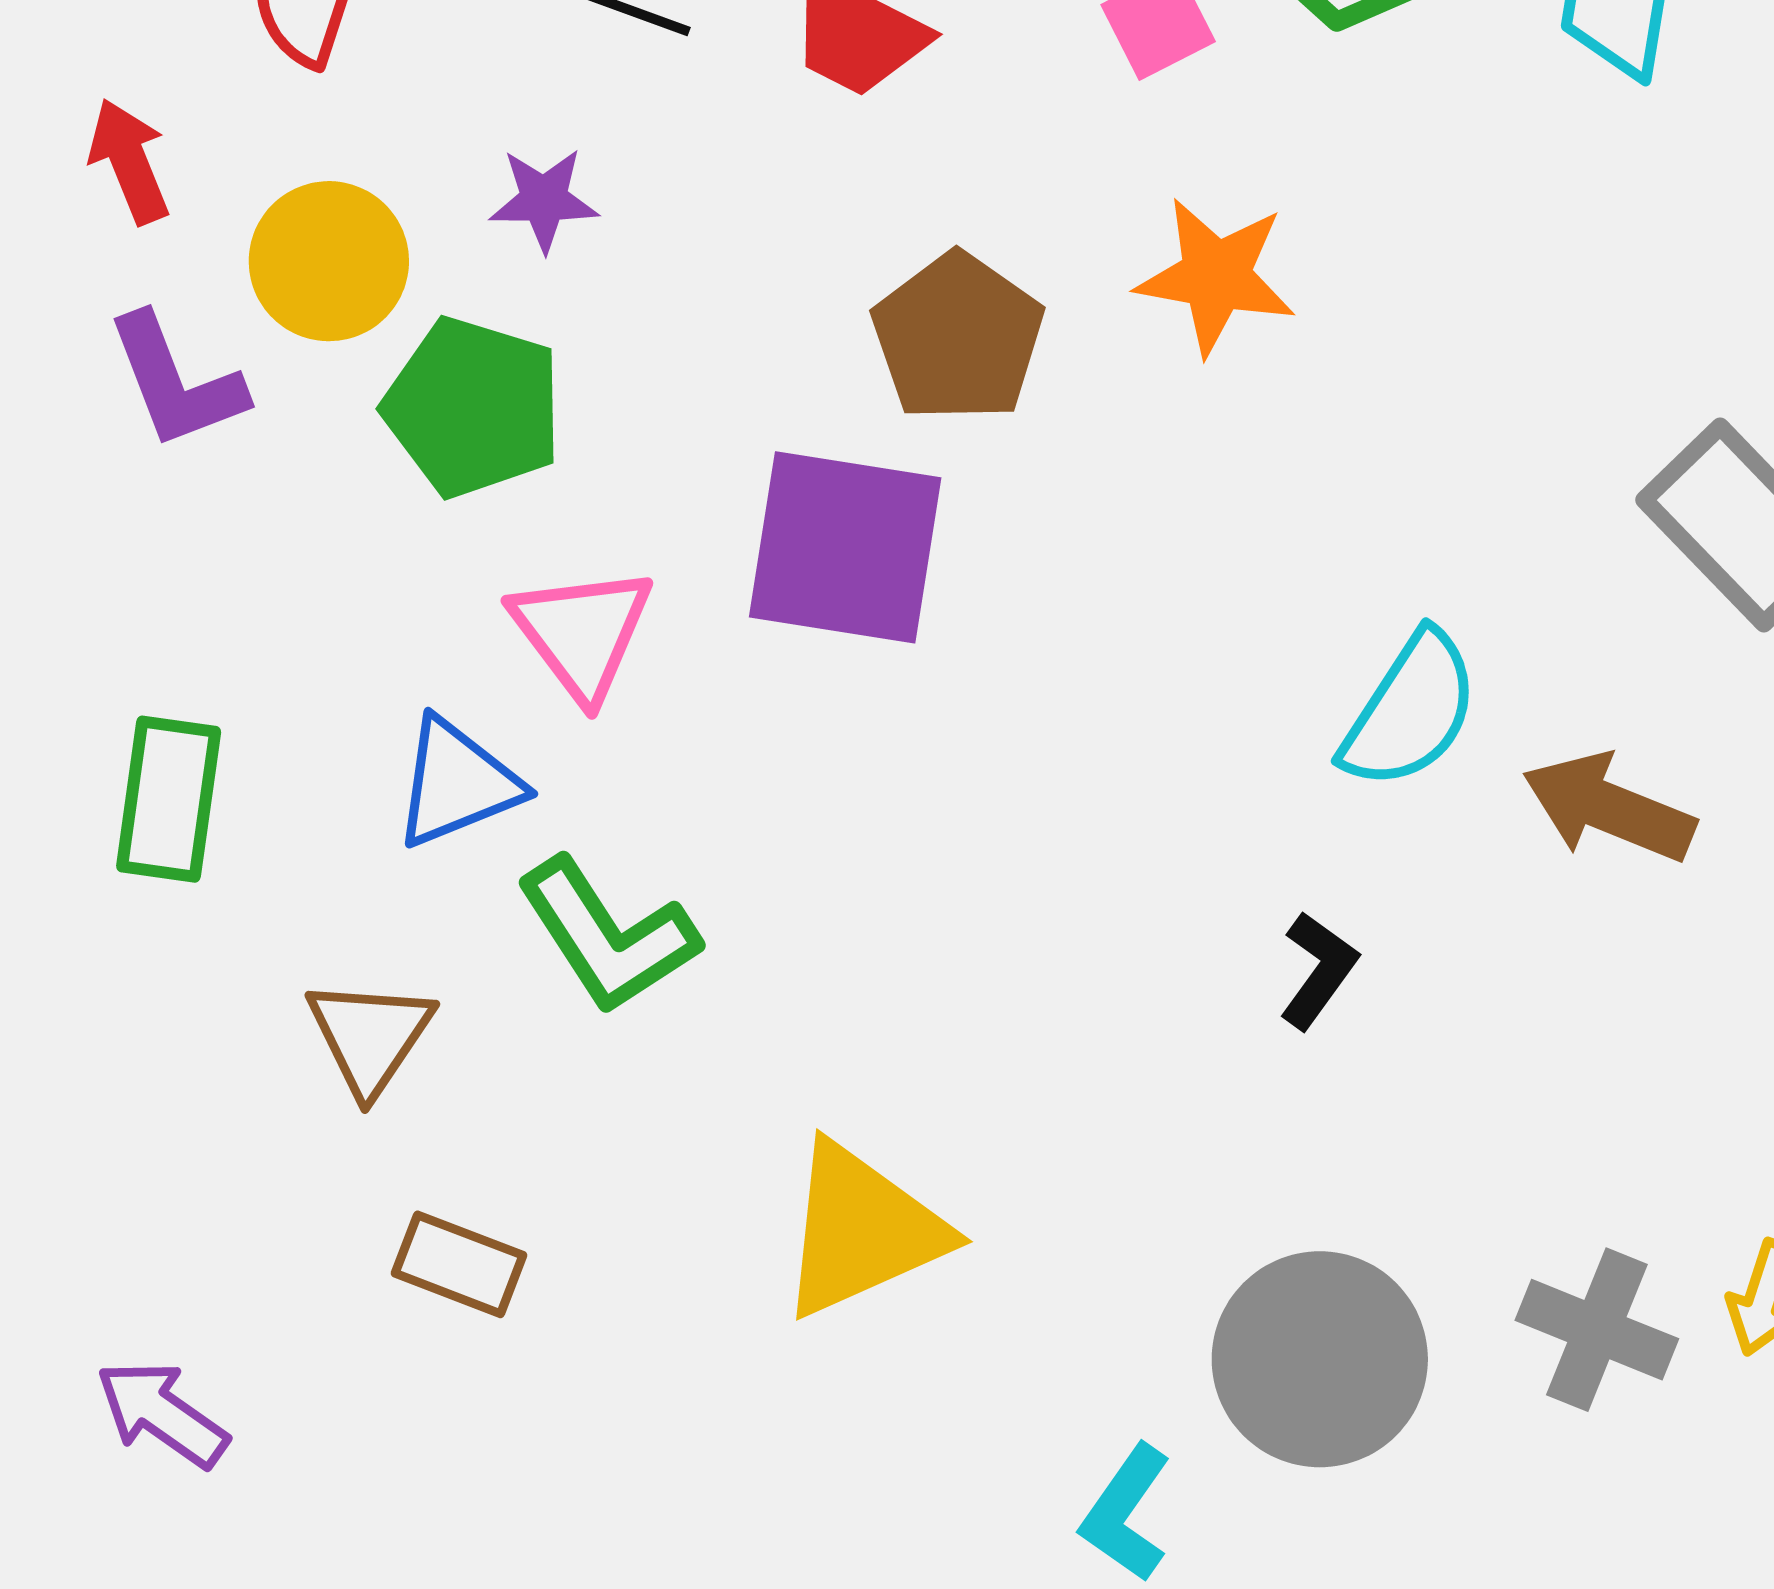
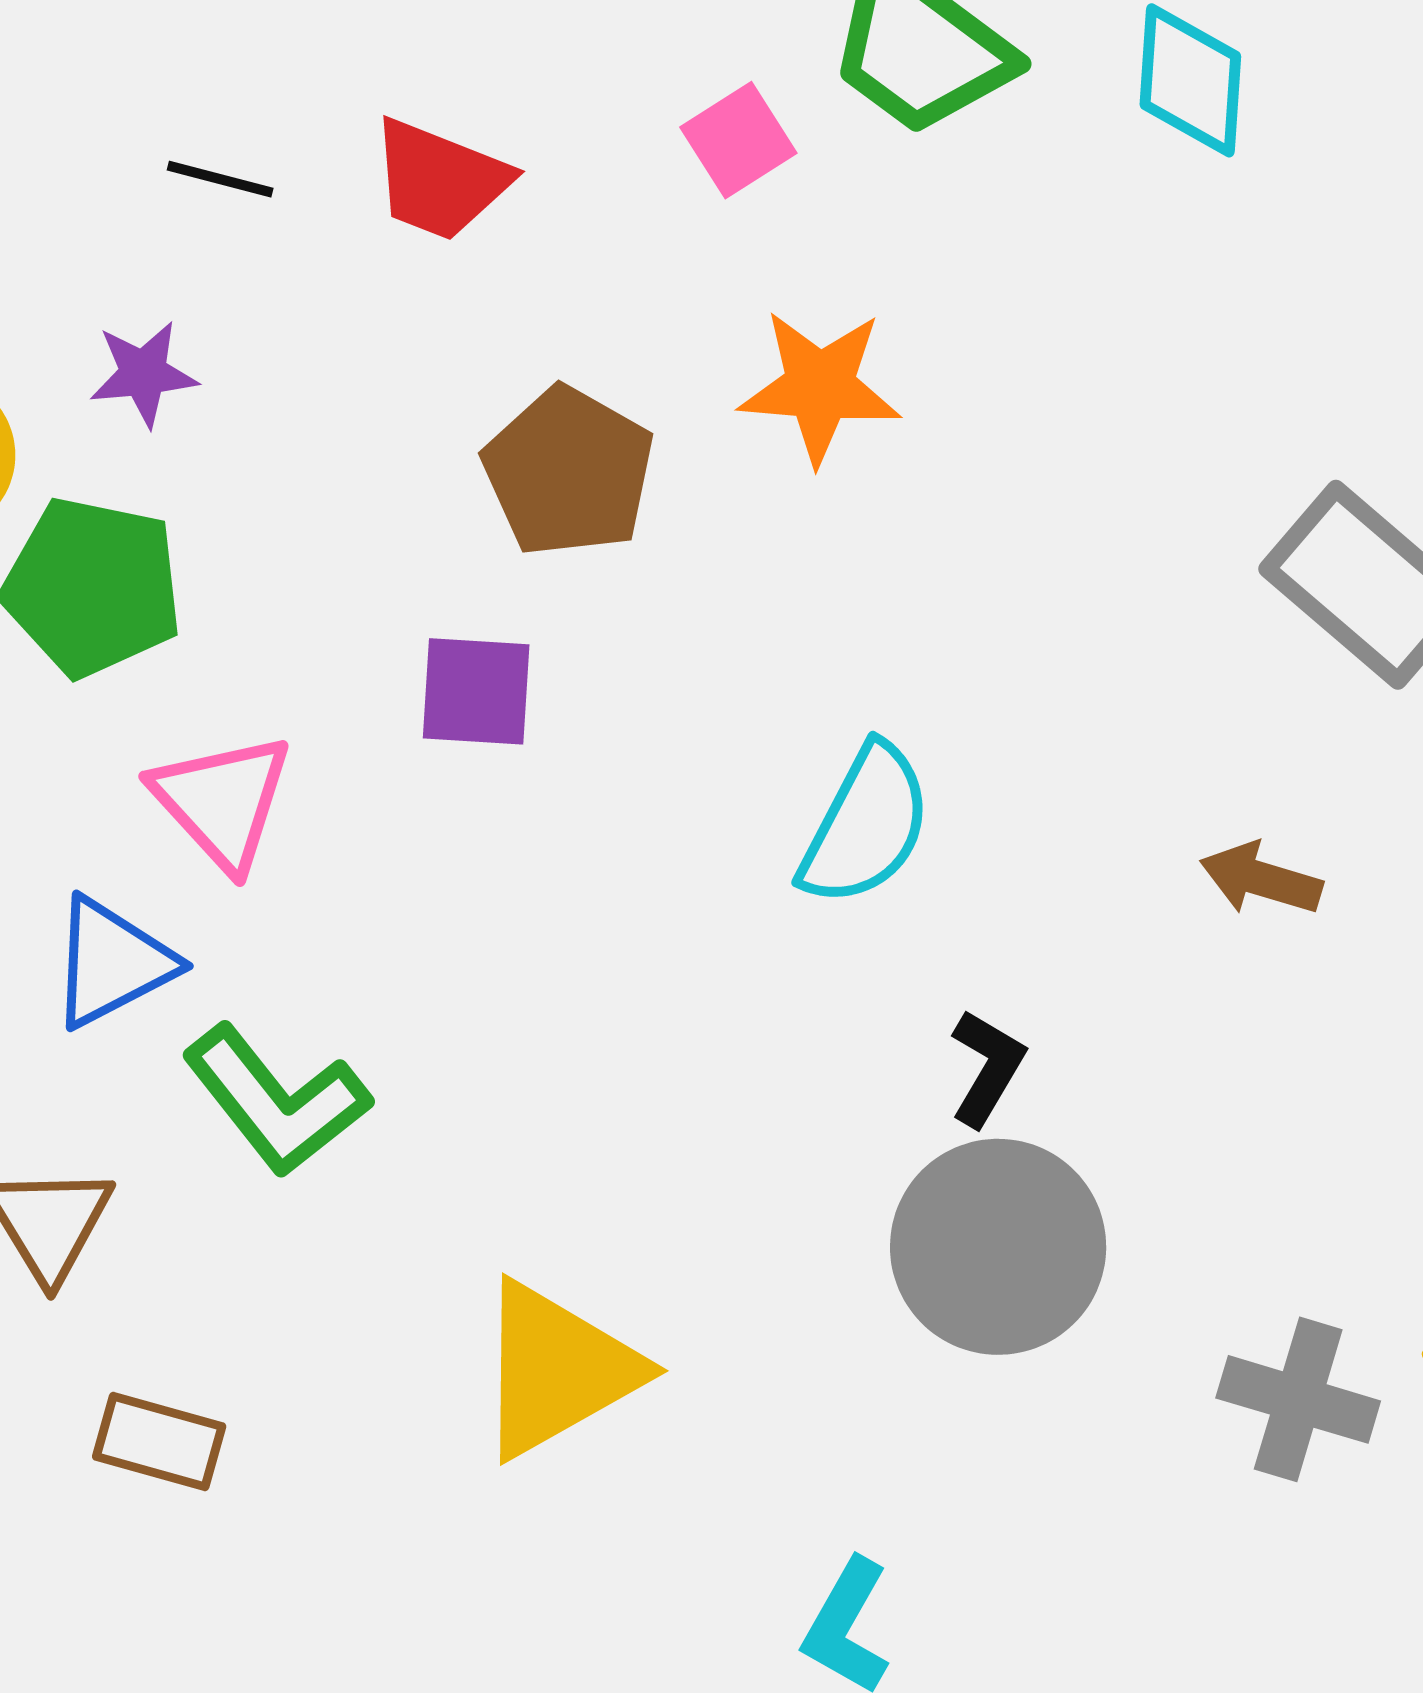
purple square: (845, 547) -> (476, 691), size x0.6
cyan semicircle: (1410, 711) -> (866, 825), moved
brown arrow: (1609, 808) -> (1261, 879), size x0.7
gray circle: (1320, 1359) -> (998, 1247), moved

